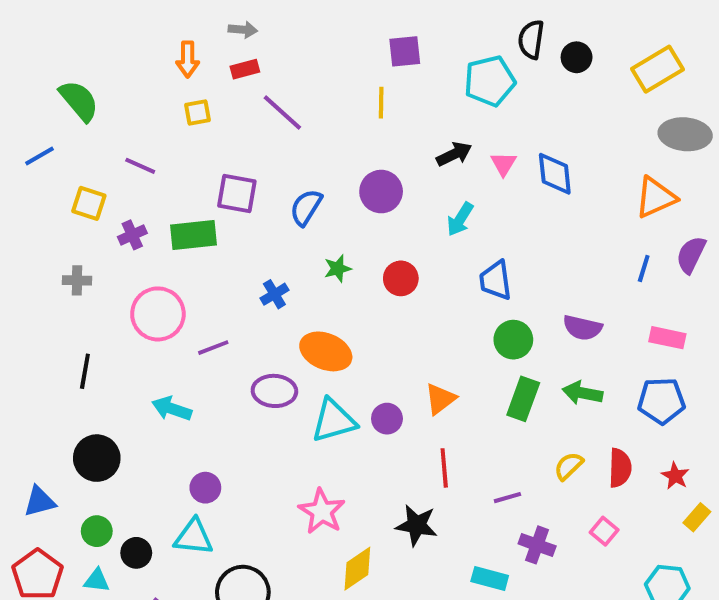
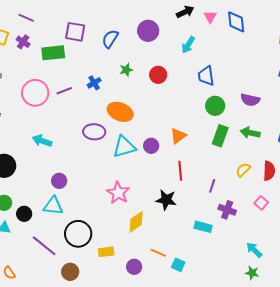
purple cross: (132, 235) -> (23, 42), moved, turned -32
purple line: (213, 348) -> (64, 91), moved
purple line: (507, 498) -> (212, 186), turned -56

